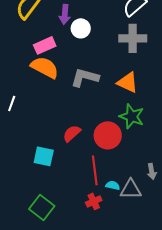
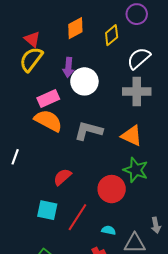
white circle: (81, 28) -> (84, 81), size x1.4
red semicircle: (72, 133) -> (62, 177), moved
red line: (95, 170) -> (77, 217), moved, turned 40
cyan semicircle: (113, 185) -> (109, 230), moved

